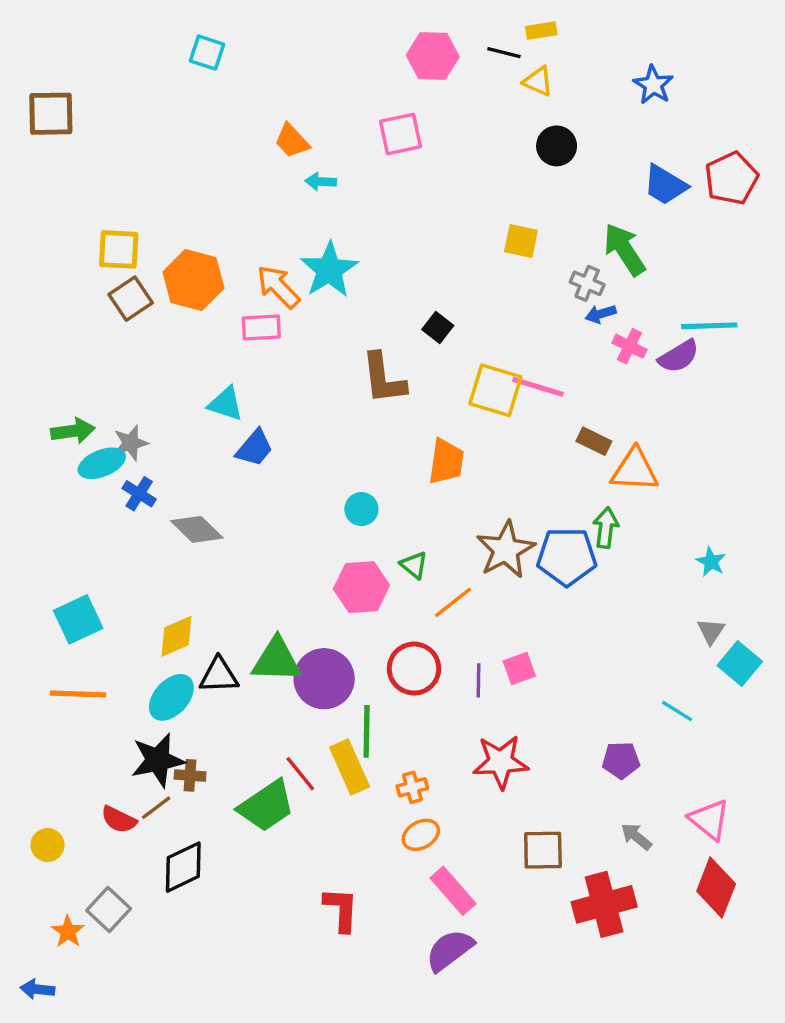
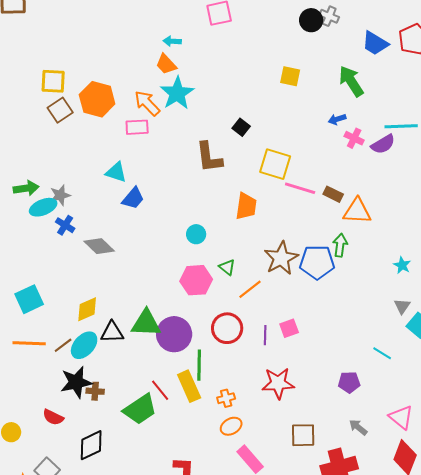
orange trapezoid: (292, 141) -> (166, 64), moved
gray cross: (587, 283) -> (329, 16), moved
pink line: (538, 387) -> (300, 188), moved
brown line: (156, 808) -> (63, 345), moved

